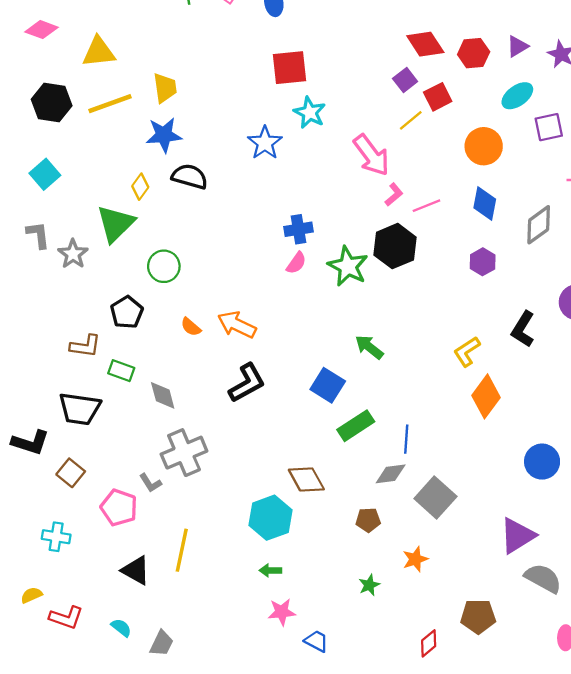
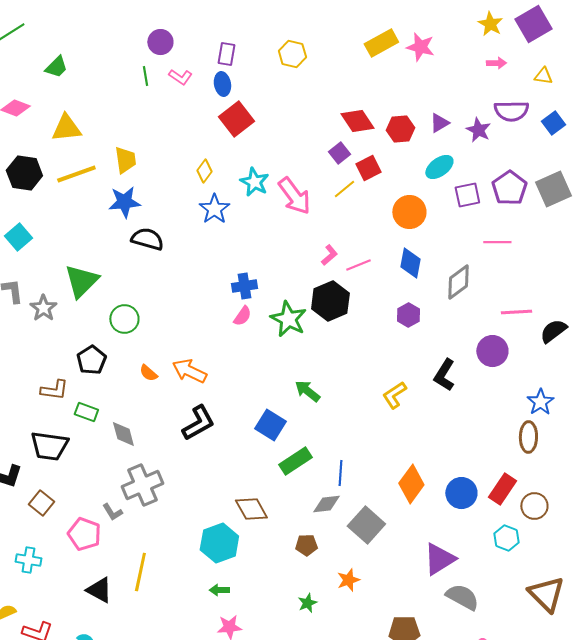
red square: (290, 68) -> (236, 119), moved, turned -32
pink arrow: (371, 155) -> (294, 196), moved
yellow diamond: (140, 187) -> (204, 171), moved
orange diamond: (486, 396) -> (411, 484), moved

